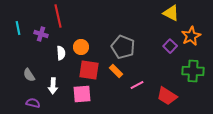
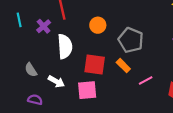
purple cross: (41, 34) -> (44, 26), turned 32
orange circle: (81, 47) -> (98, 25), moved
white semicircle: (61, 53) -> (65, 46), size x1.6
white arrow: (53, 86) -> (56, 82), turned -63

